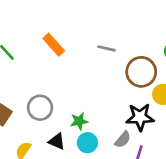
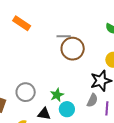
orange rectangle: (54, 45) -> (22, 23), moved
brown circle: (141, 72) -> (73, 49), moved

